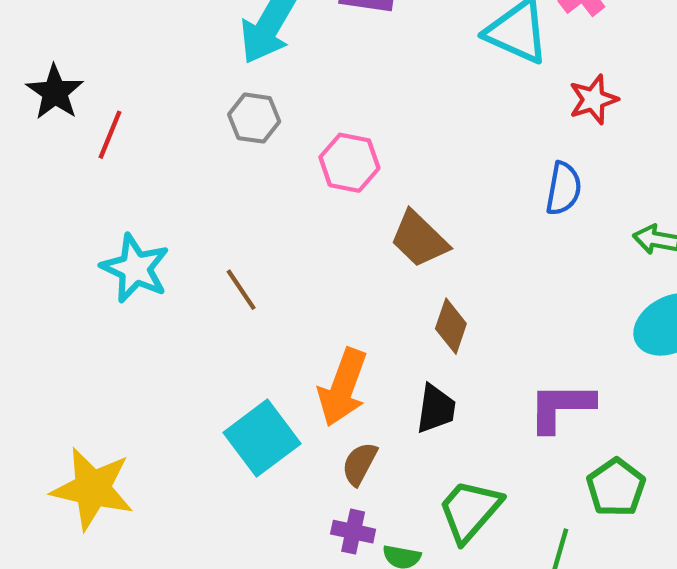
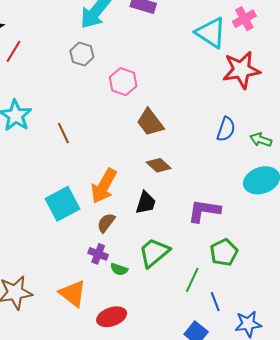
red star: (593, 100) -> (241, 70), size x1.6
blue semicircle: (564, 189) -> (226, 129), moved
brown diamond: (451, 326) -> (159, 165), turned -75

